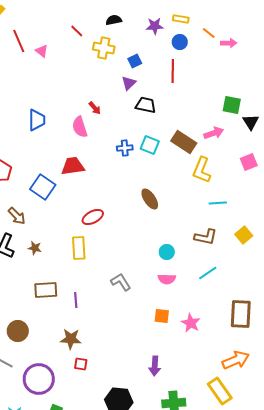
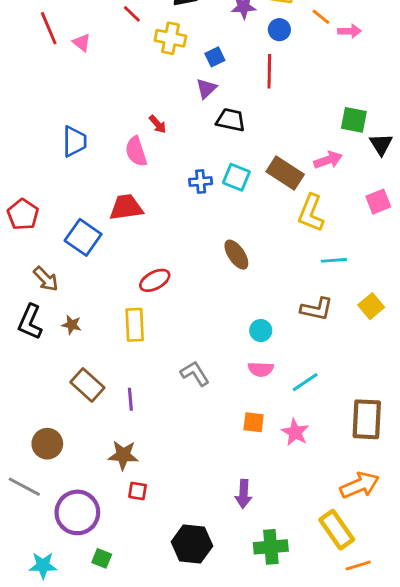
cyan line: (208, 273) -> (305, 382), moved
brown rectangle: (46, 290) -> (87, 385), turned 45

